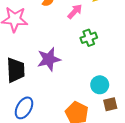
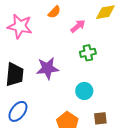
cyan circle: (100, 85) -> (84, 91), moved

